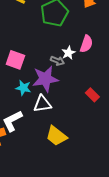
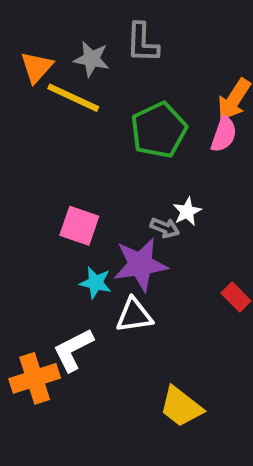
pink semicircle: (86, 44) -> (224, 134), moved
yellow trapezoid: (56, 136) -> (181, 407), moved

